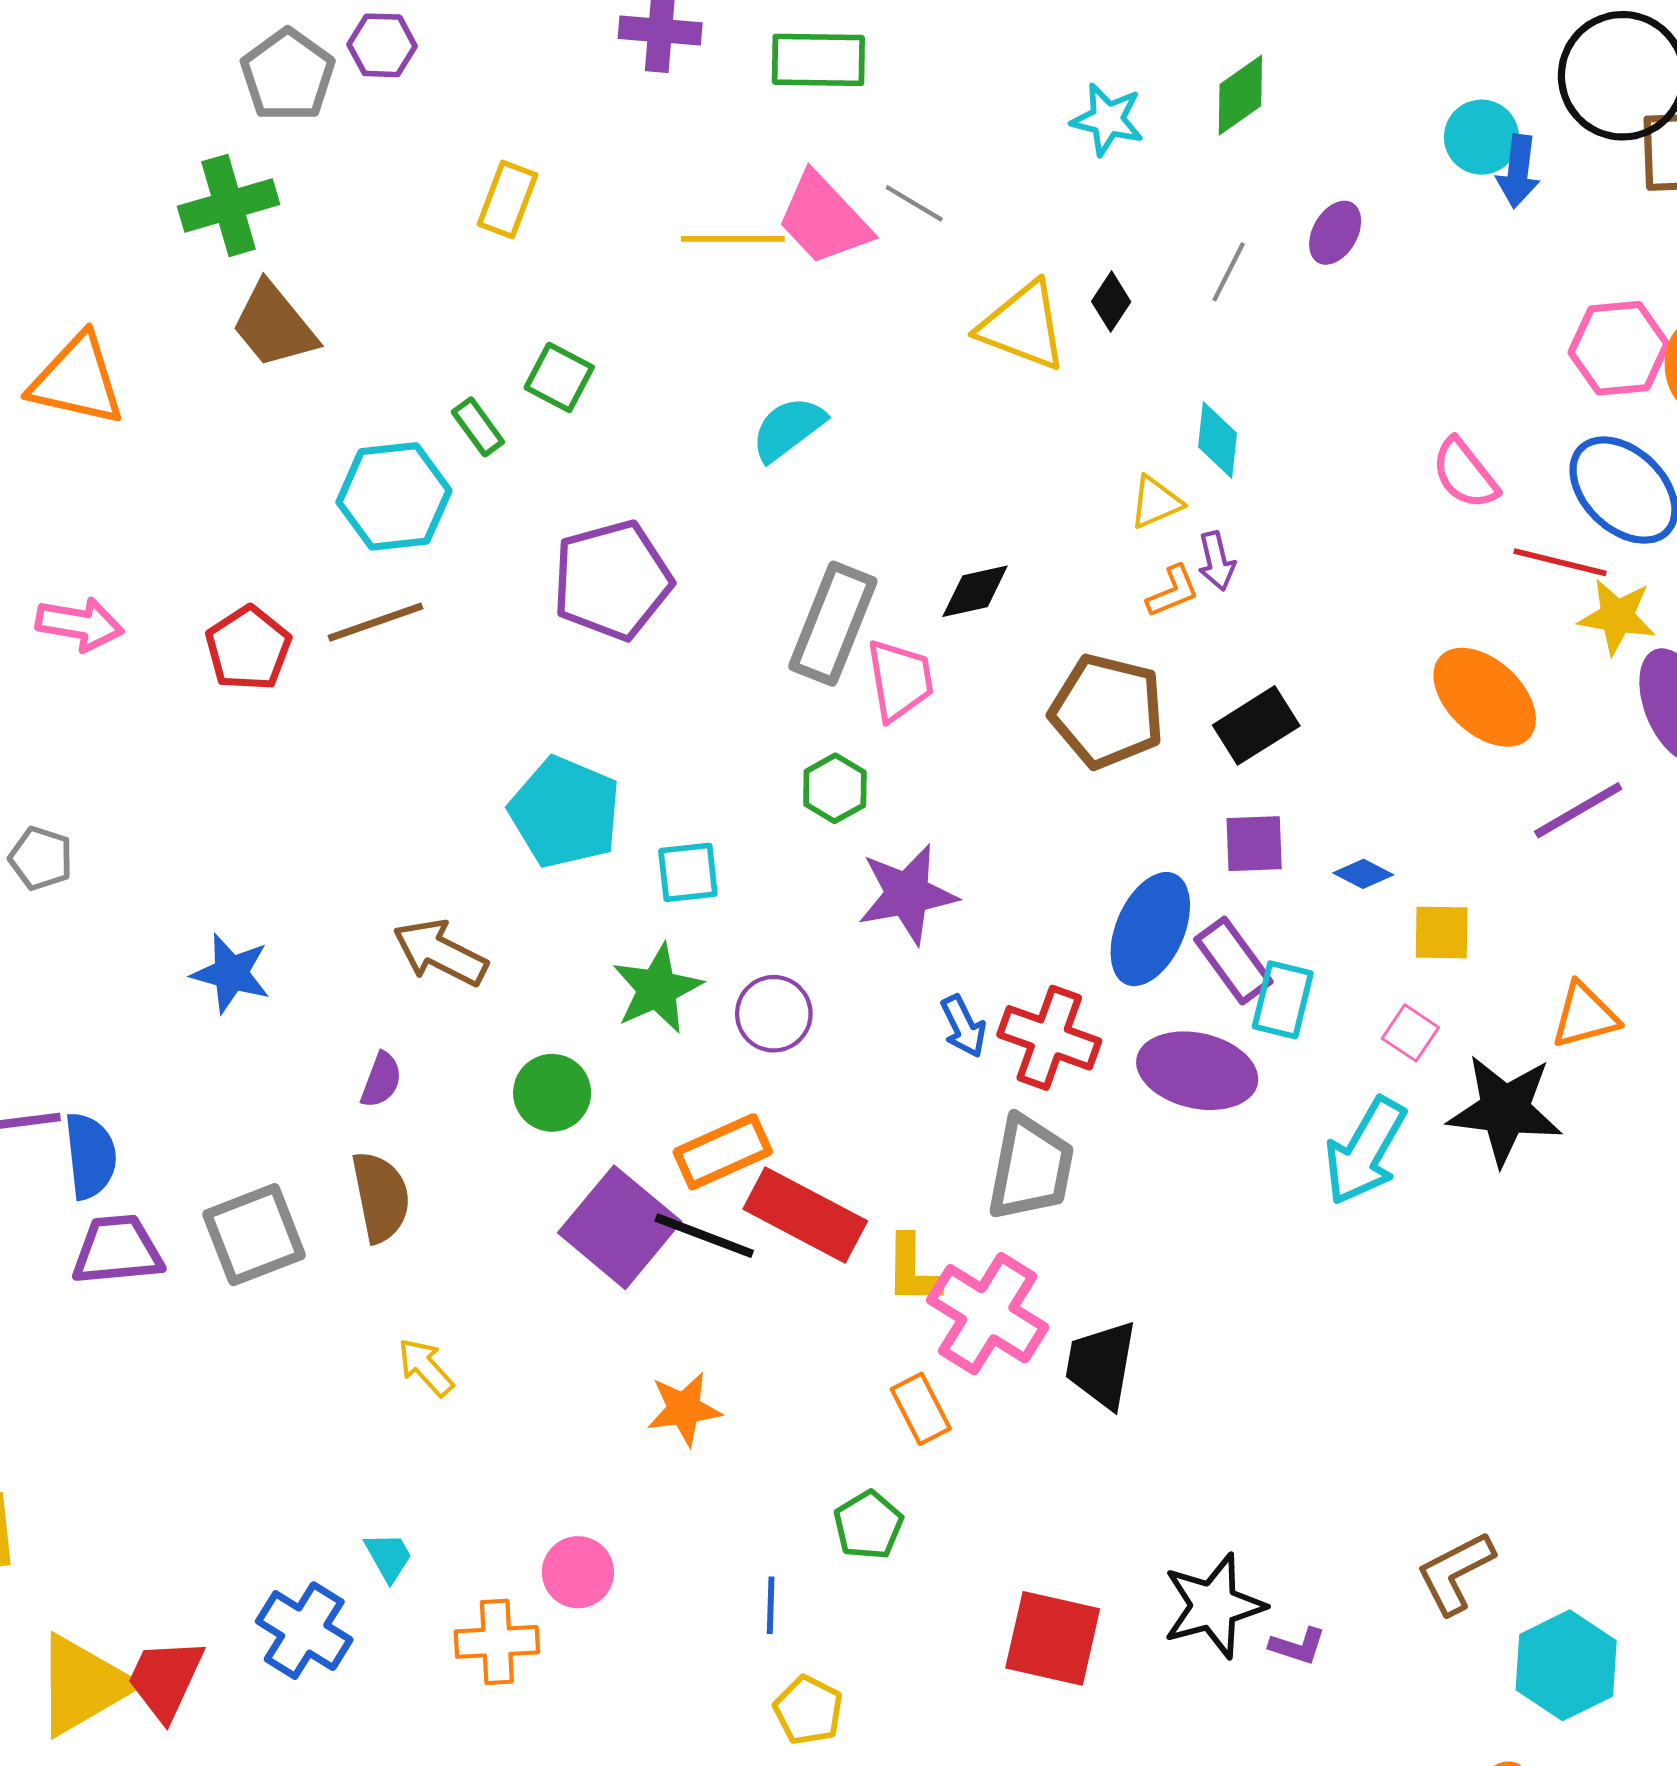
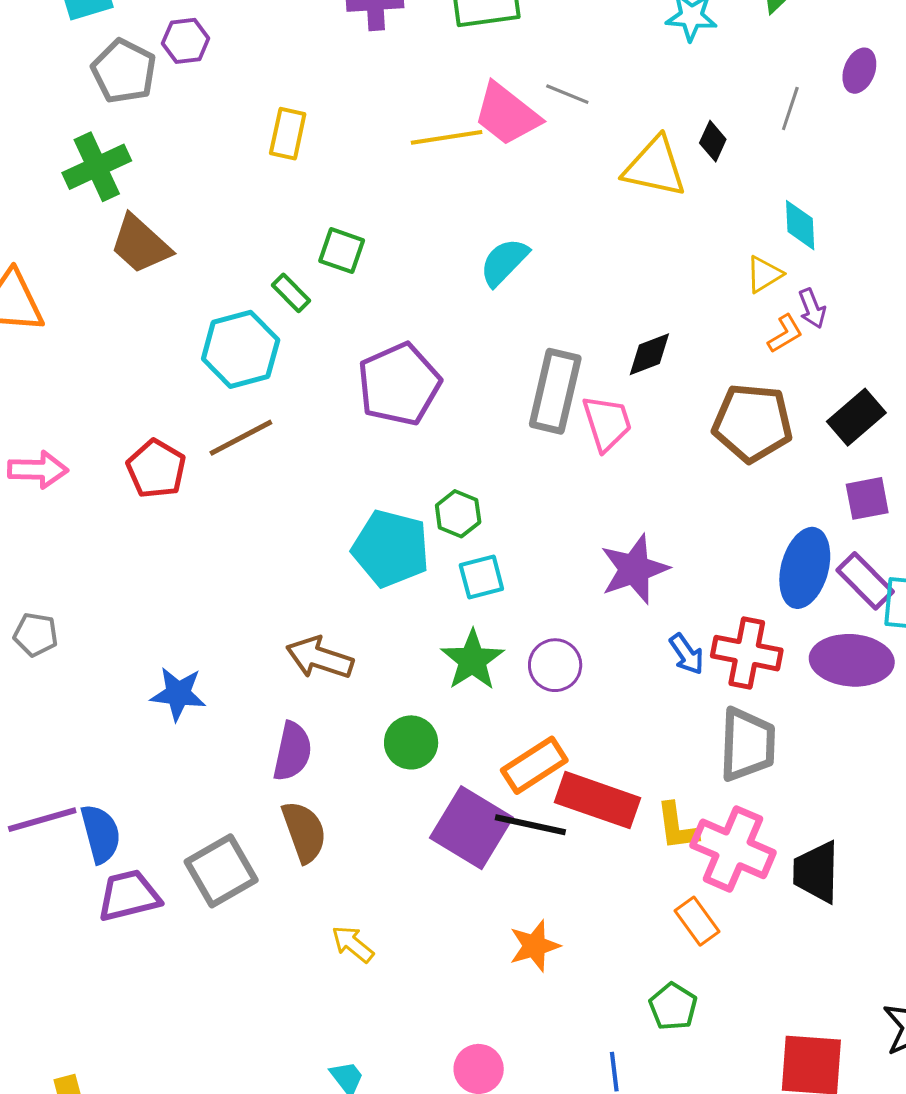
green hexagon: (835, 788) -> (458, 514), moved
purple semicircle: (381, 1080) -> (292, 751), size x1.5

